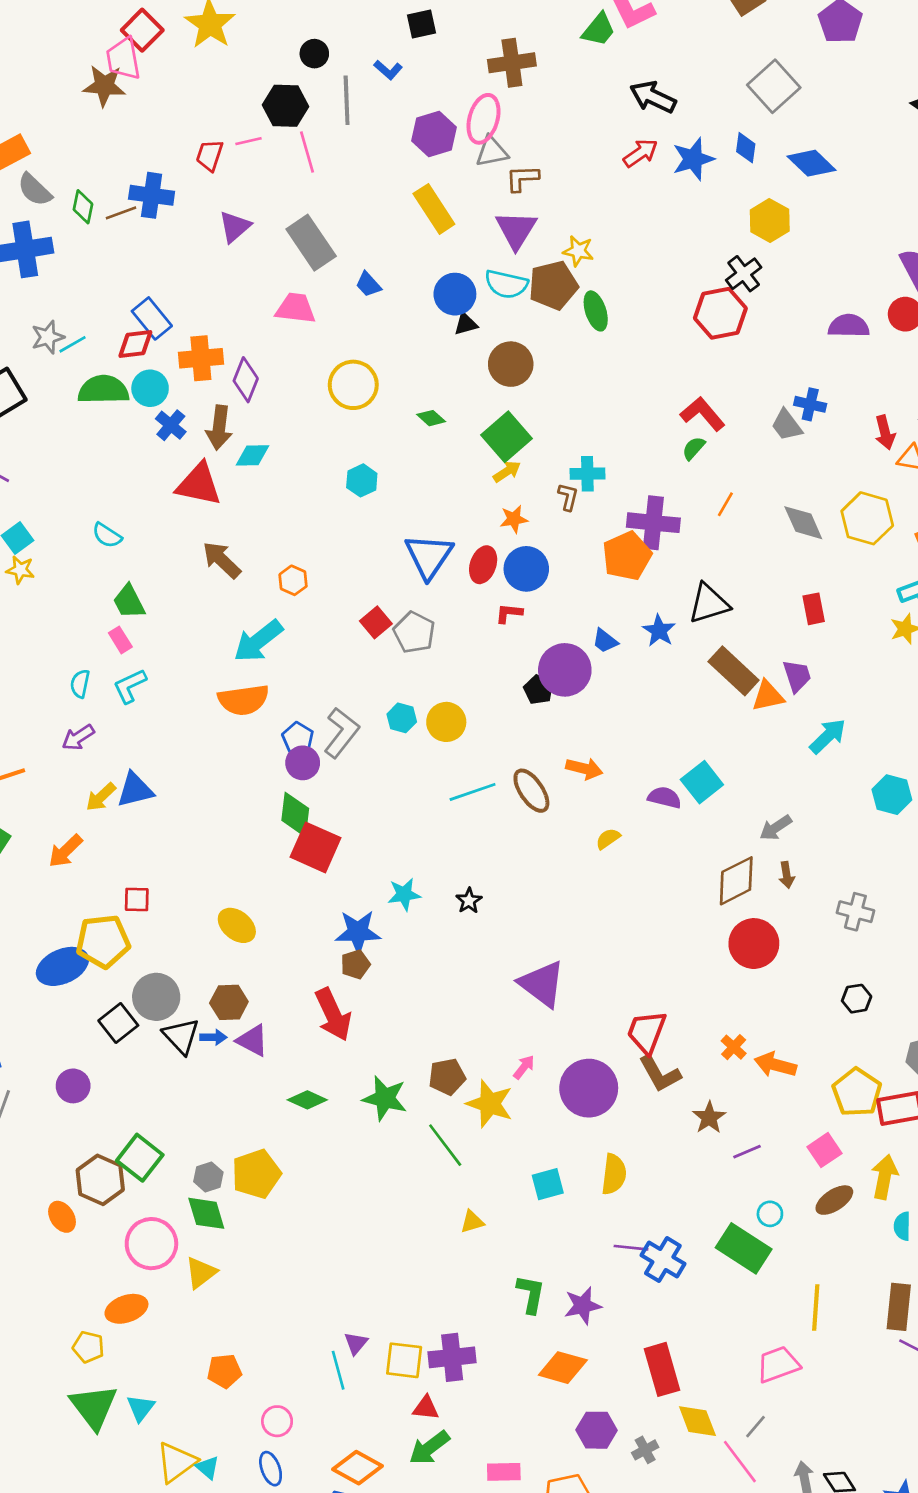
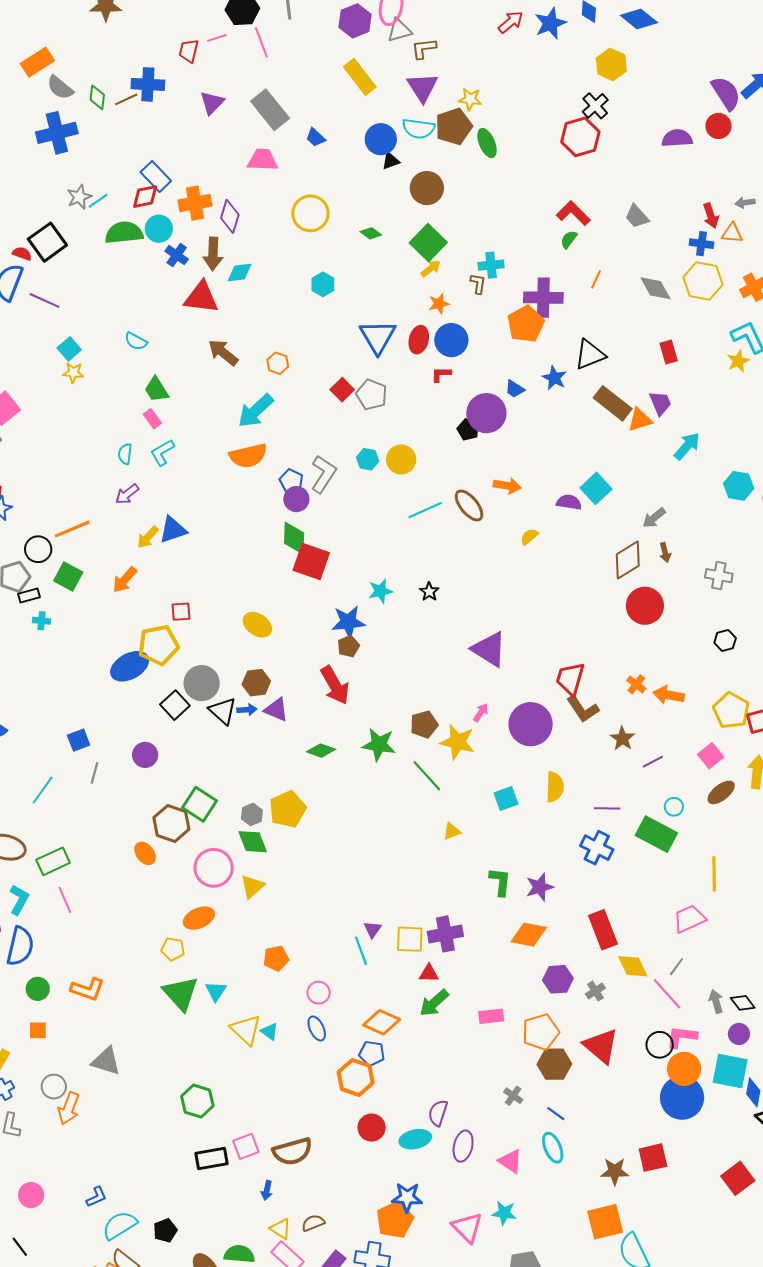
blue cross: (810, 404) -> (701, 244), moved
purple line: (631, 1248) -> (607, 808), moved
yellow triangle: (176, 1462) -> (246, 1030), turned -36

